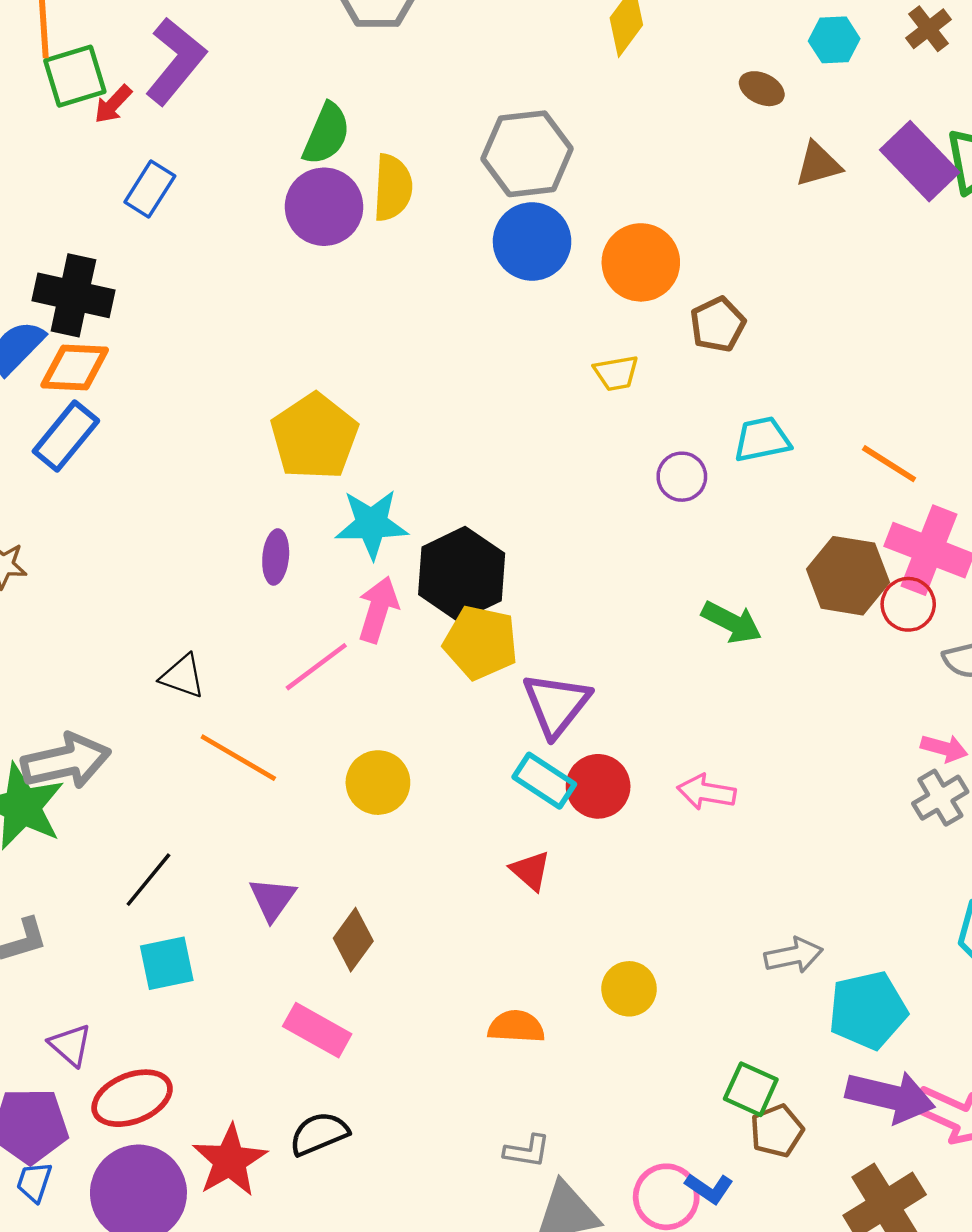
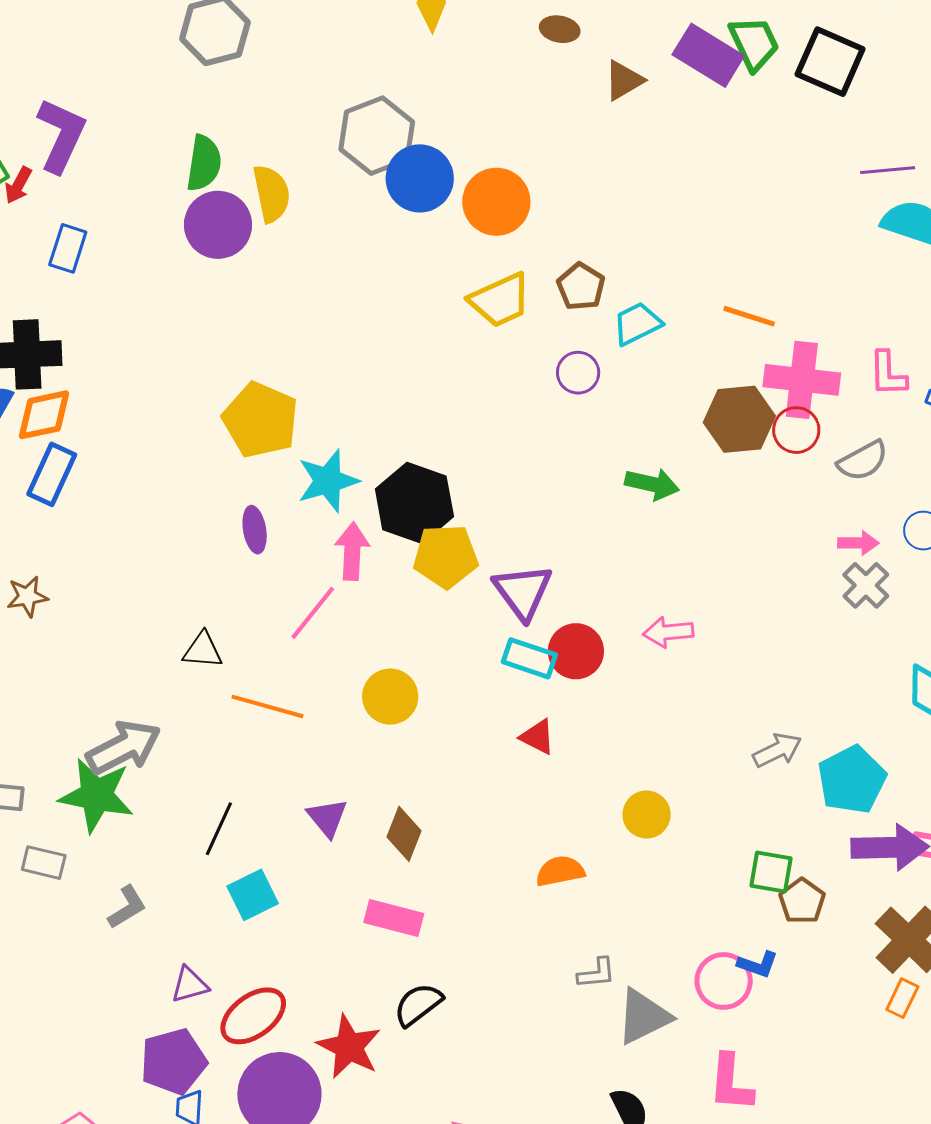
blue circle: (532, 242) -> (420, 178), moved
brown pentagon: (718, 324) -> (581, 287), moved
yellow trapezoid: (616, 373) -> (500, 300), size x1.6
purple triangle: (70, 1045) -> (190, 985), turned -42

